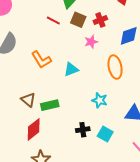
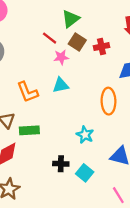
pink star: (91, 42) -> (61, 57), moved
orange L-shape: (41, 60) -> (27, 92), moved
cyan triangle: (71, 69) -> (61, 85), moved

